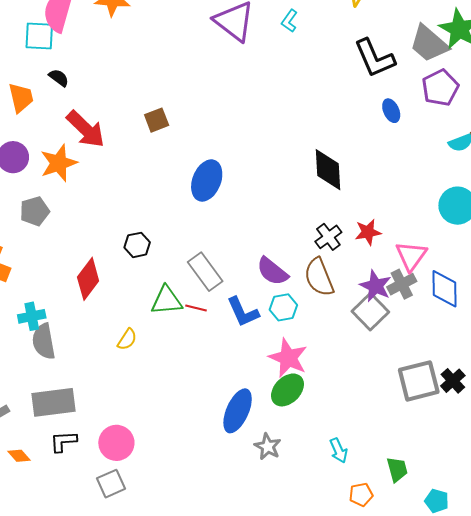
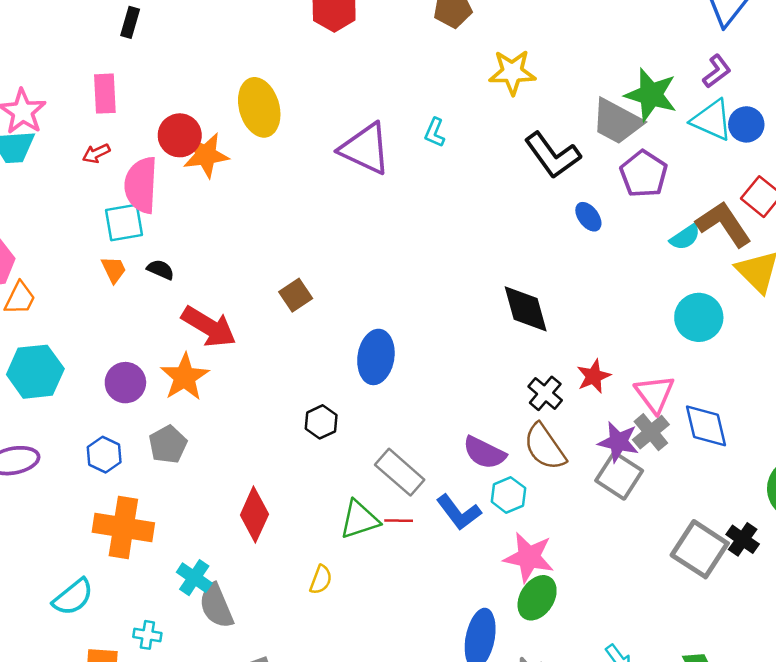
orange trapezoid: (21, 98) -> (114, 270), moved, size x0.7
black hexagon: (137, 245) -> (321, 422), moved
cyan cross: (32, 316) -> (194, 578), turned -32
gray square: (419, 381) -> (700, 549), turned -30

